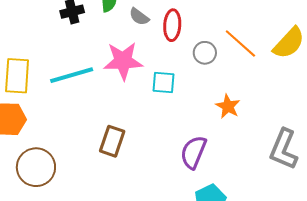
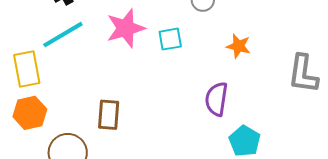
cyan line: (72, 75) -> (63, 35), moved
brown rectangle: (112, 141) -> (109, 115), moved

